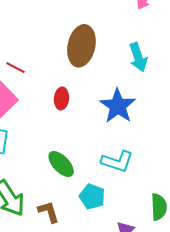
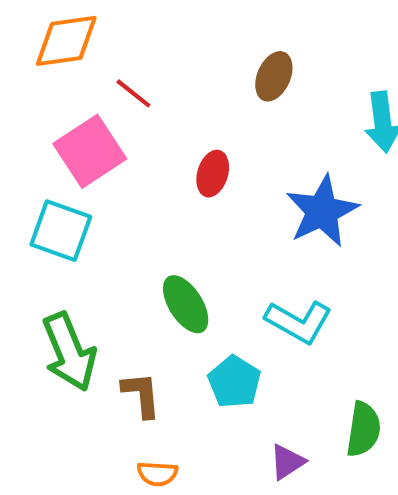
brown ellipse: (81, 46) -> (274, 76), size x0.6

